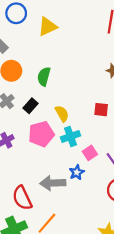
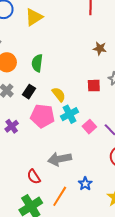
pink pentagon: (41, 134) -> (43, 116), turned 30
blue star: (77, 172) -> (85, 184), moved
red semicircle: (22, 198) -> (34, 177), size x0.7

